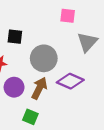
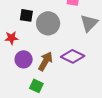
gray circle: (44, 58) -> (48, 23), moved

